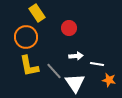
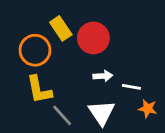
yellow rectangle: (37, 13) -> (61, 28), moved
red circle: (69, 28) -> (93, 38), size x1.5
gray line: (54, 71) -> (62, 115), moved

